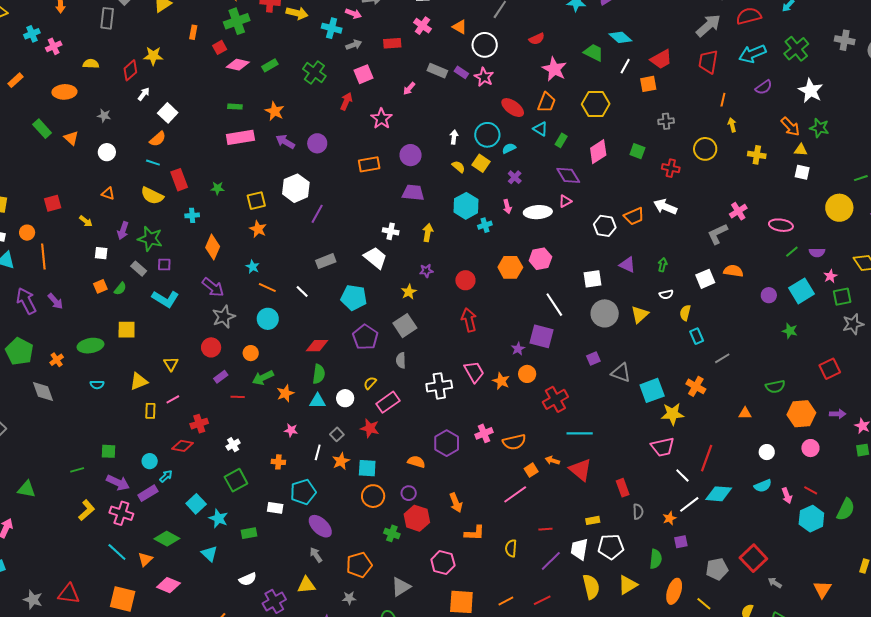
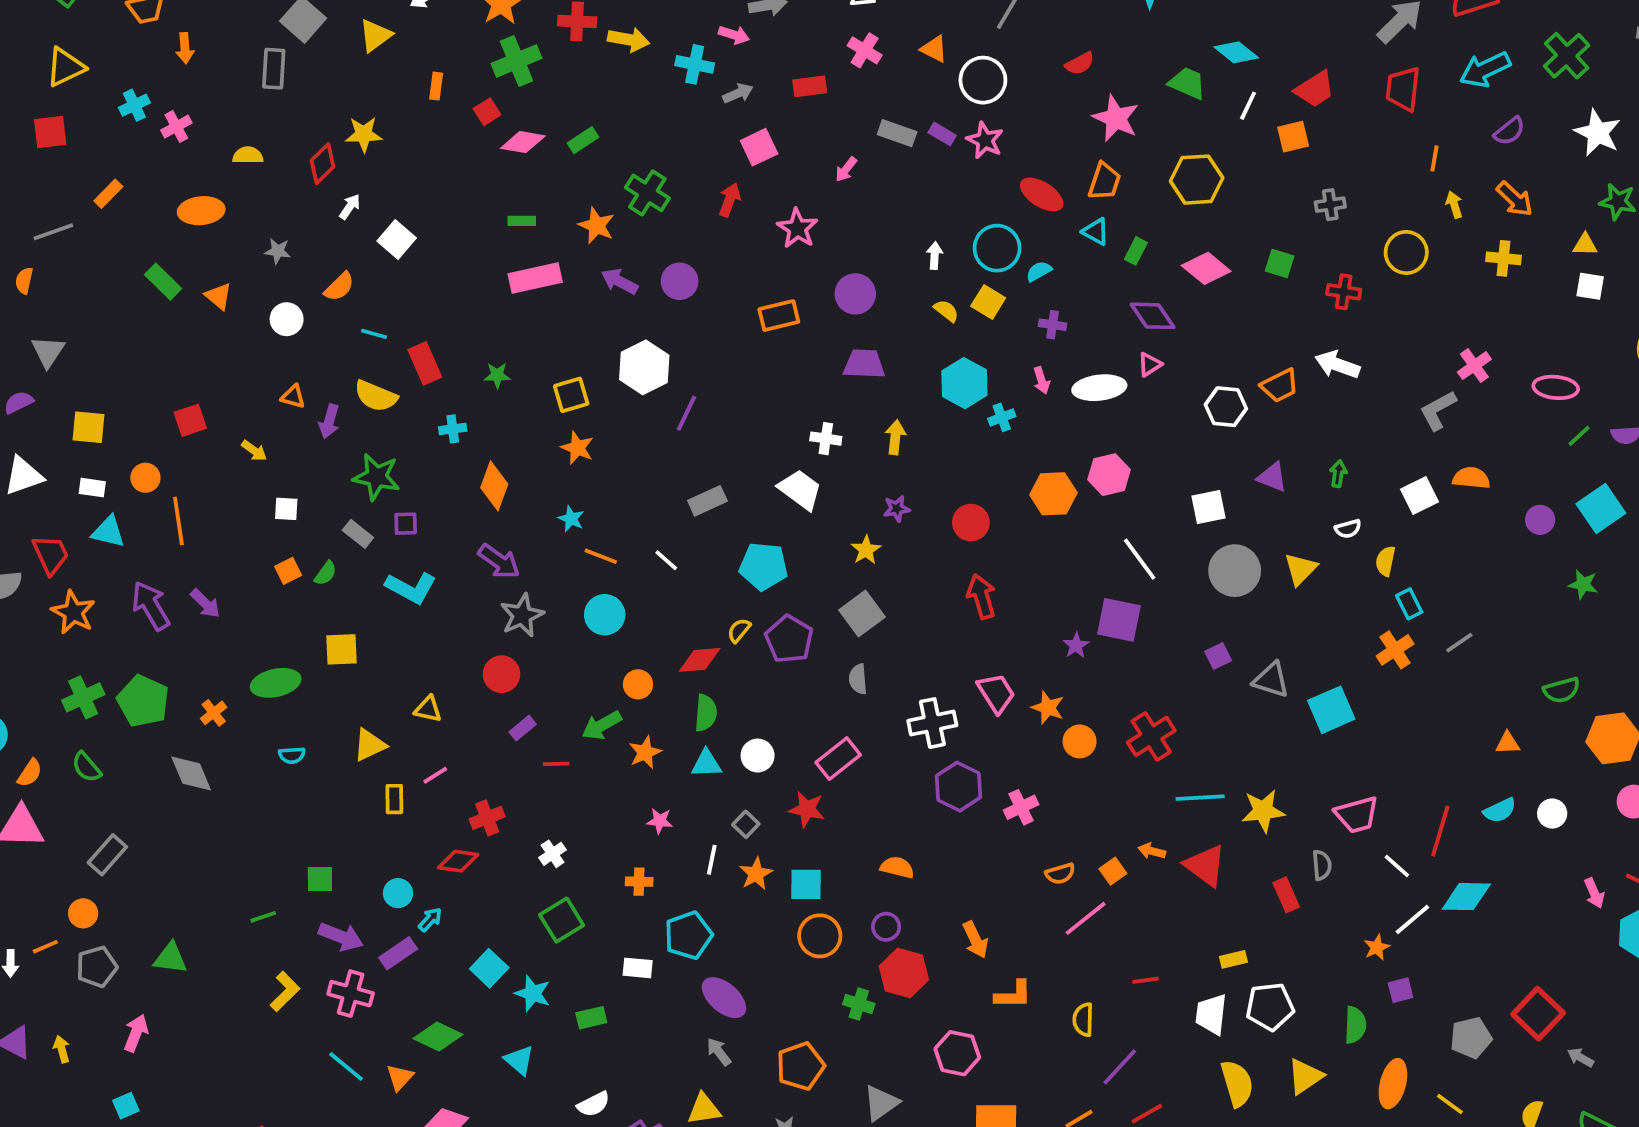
green cross: (314, 73) -> (647, 193), moved
orange arrow: (790, 127) -> (1515, 199), moved
orange semicircle: (158, 139) -> (339, 287), moved
pink diamond: (598, 152) -> (1206, 268), turned 75
purple cross: (515, 177) -> (1052, 325), turned -32
purple arrow: (123, 231) -> (329, 421), moved
orange circle: (251, 353) -> (638, 684), moved
yellow triangle: (171, 364) -> (428, 709), turned -42
orange circle: (527, 374) -> (1080, 741), moved
yellow semicircle: (370, 383) -> (739, 630), moved
orange cross: (696, 386) -> (1395, 650), moved, turned 30
yellow star: (672, 414) -> (1263, 811), moved
orange semicircle: (514, 442) -> (1060, 874), moved, size x0.7
purple hexagon: (447, 443) -> (958, 787), moved
cyan semicircle: (763, 486) -> (1500, 810), moved
gray semicircle: (638, 512) -> (1322, 865), moved
purple line: (551, 561) -> (1120, 1067), moved

